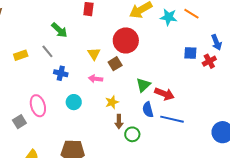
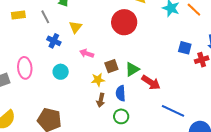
yellow triangle: (94, 54) -> (75, 27), moved
brown square: (115, 64) -> (111, 66), moved
blue semicircle: (148, 110) -> (121, 93), moved
blue line: (172, 119) -> (173, 111), moved
green circle: (132, 134) -> (121, 116), moved

